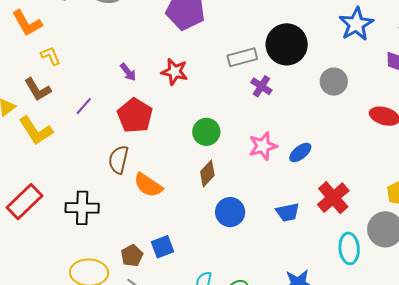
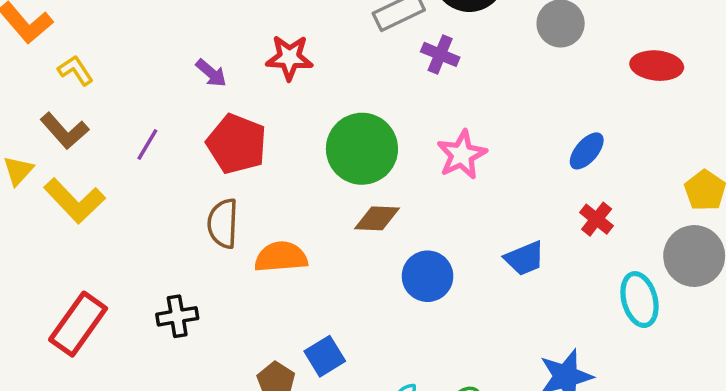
green circle: (206, 132) -> (362, 149), size x1.5
blue ellipse: (300, 152) -> (587, 151), moved
brown diamond: (207, 173) -> (377, 218), turned 60
orange semicircle: (148, 185) -> (281, 257), turned 152
red cross: (333, 198) -> (597, 219), size x0.6
black cross: (82, 208) -> (177, 316), size x0.7

